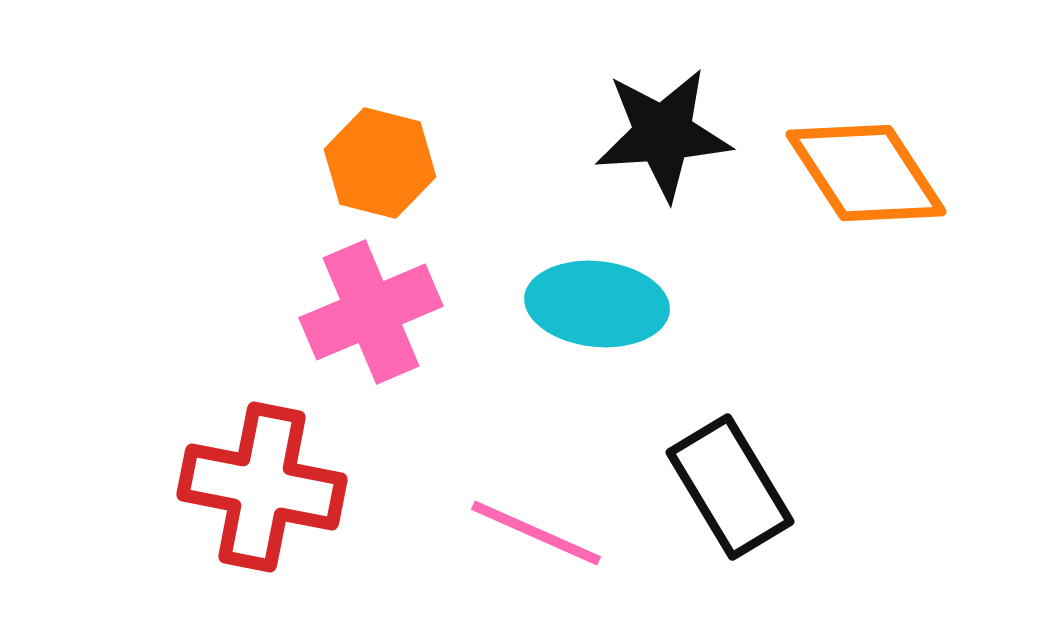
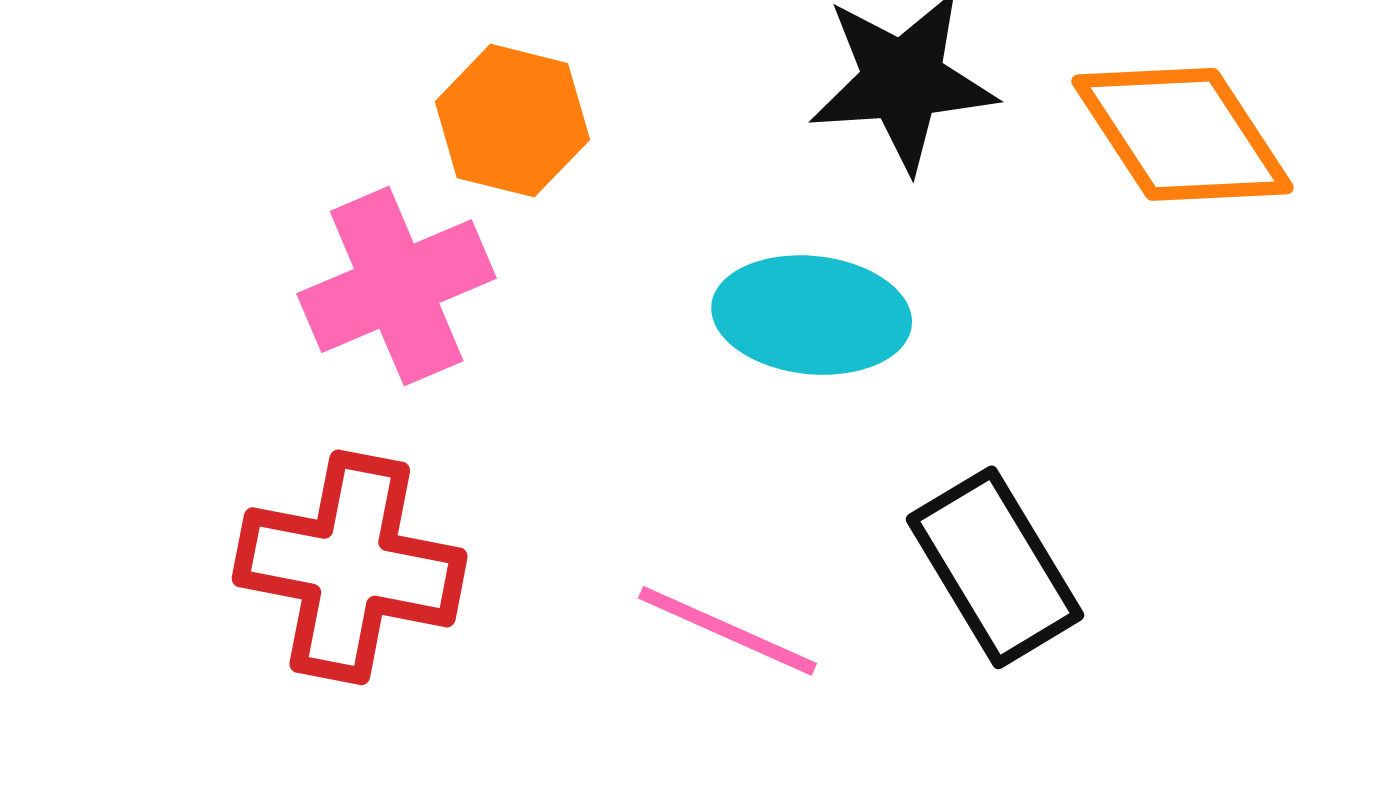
pink cross: (371, 312) -> (397, 286), moved

